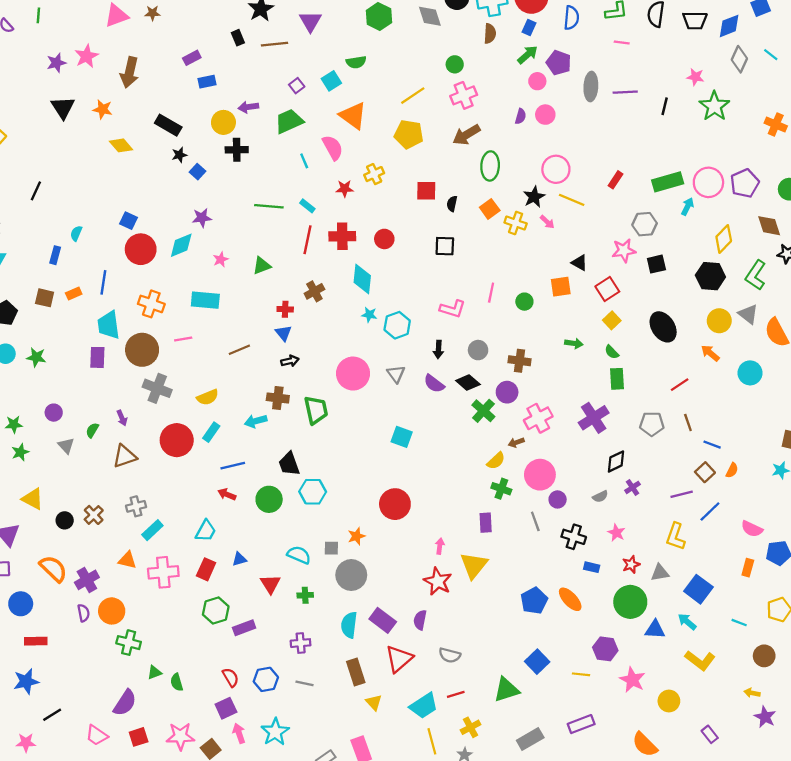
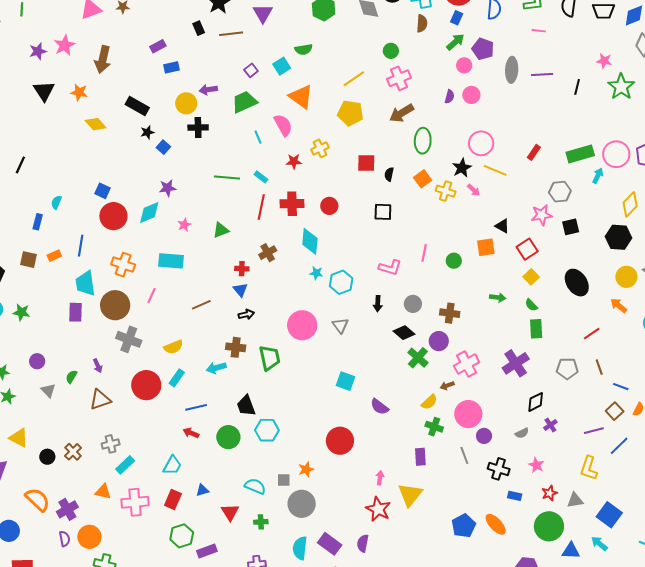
pink line: (183, 339) -> (152, 295), turned -56
purple semicircle: (434, 384) -> (380, 407), moved

